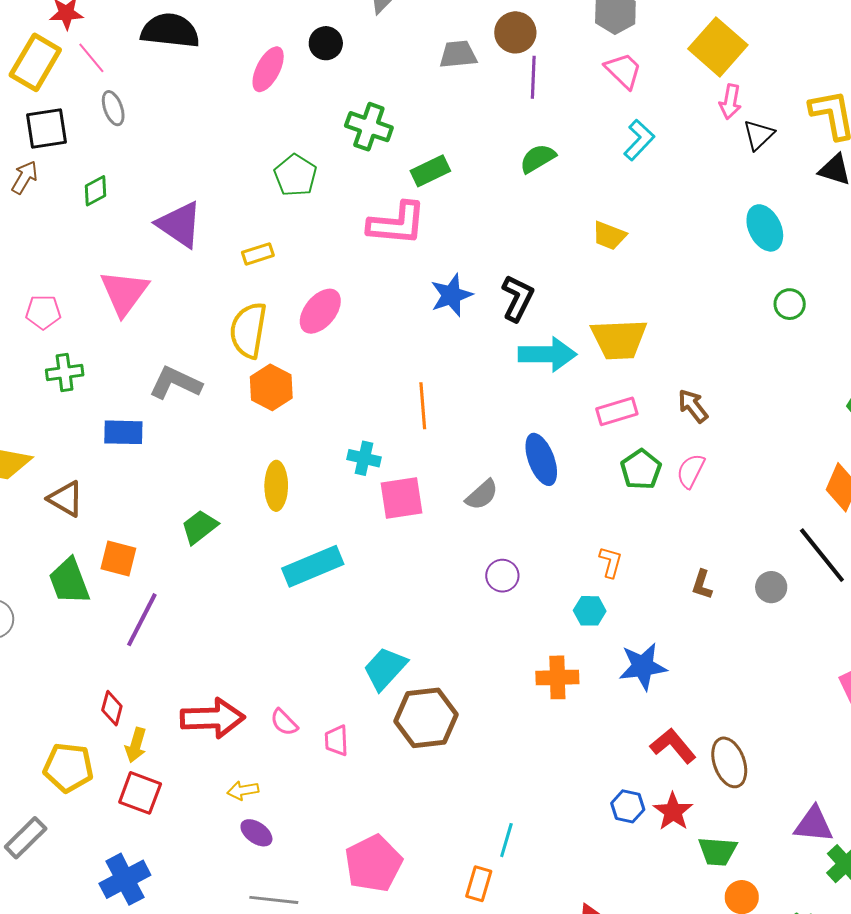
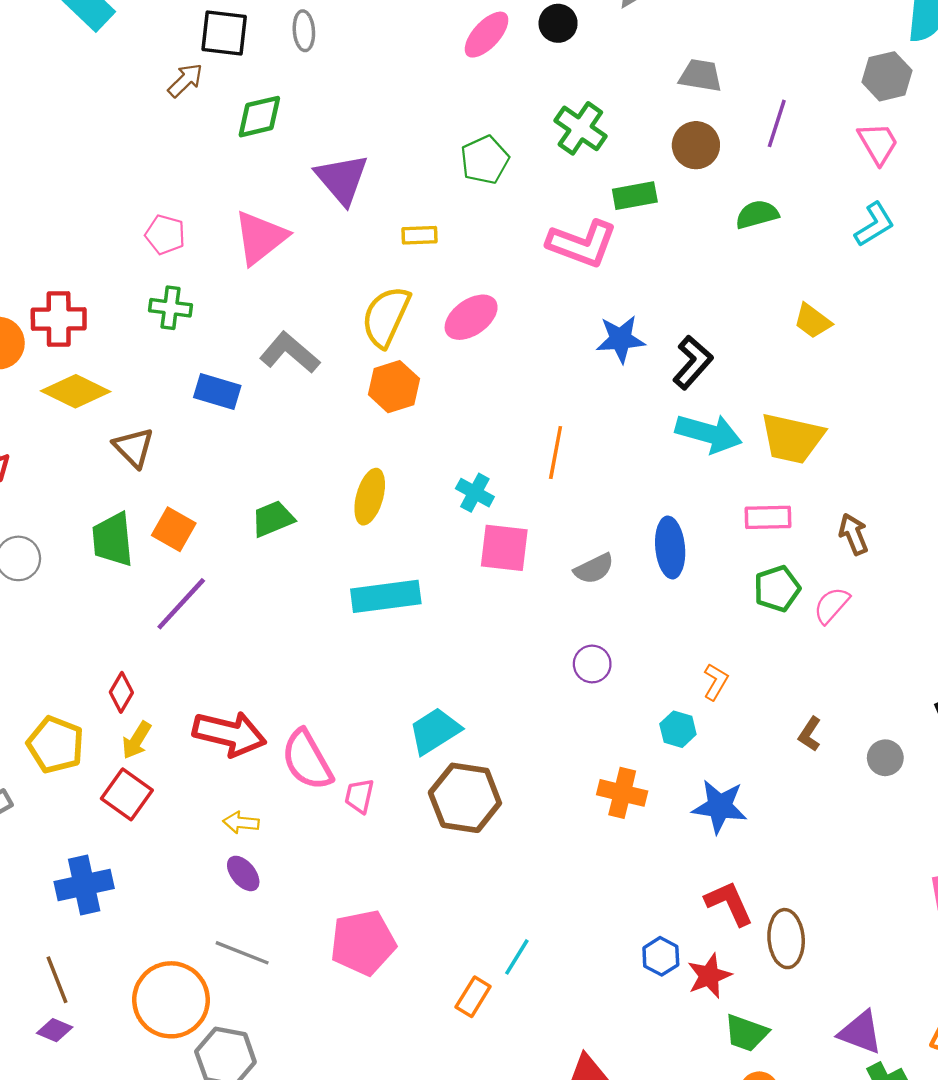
brown circle: (515, 32) -> (696, 145), moved
green diamond: (95, 191) -> (259, 117), size x1.4
pink semicircle: (284, 722) -> (307, 760), size x1.8

